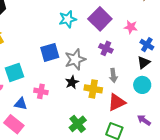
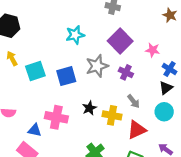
cyan star: (68, 19) -> (75, 35), moved
gray star: (75, 59) -> (97, 66), moved
cyan square: (15, 72) -> (35, 71), moved
gray arrow: (113, 75) -> (134, 101), turned -32
pink cross: (41, 91) -> (56, 117), size x1.5

